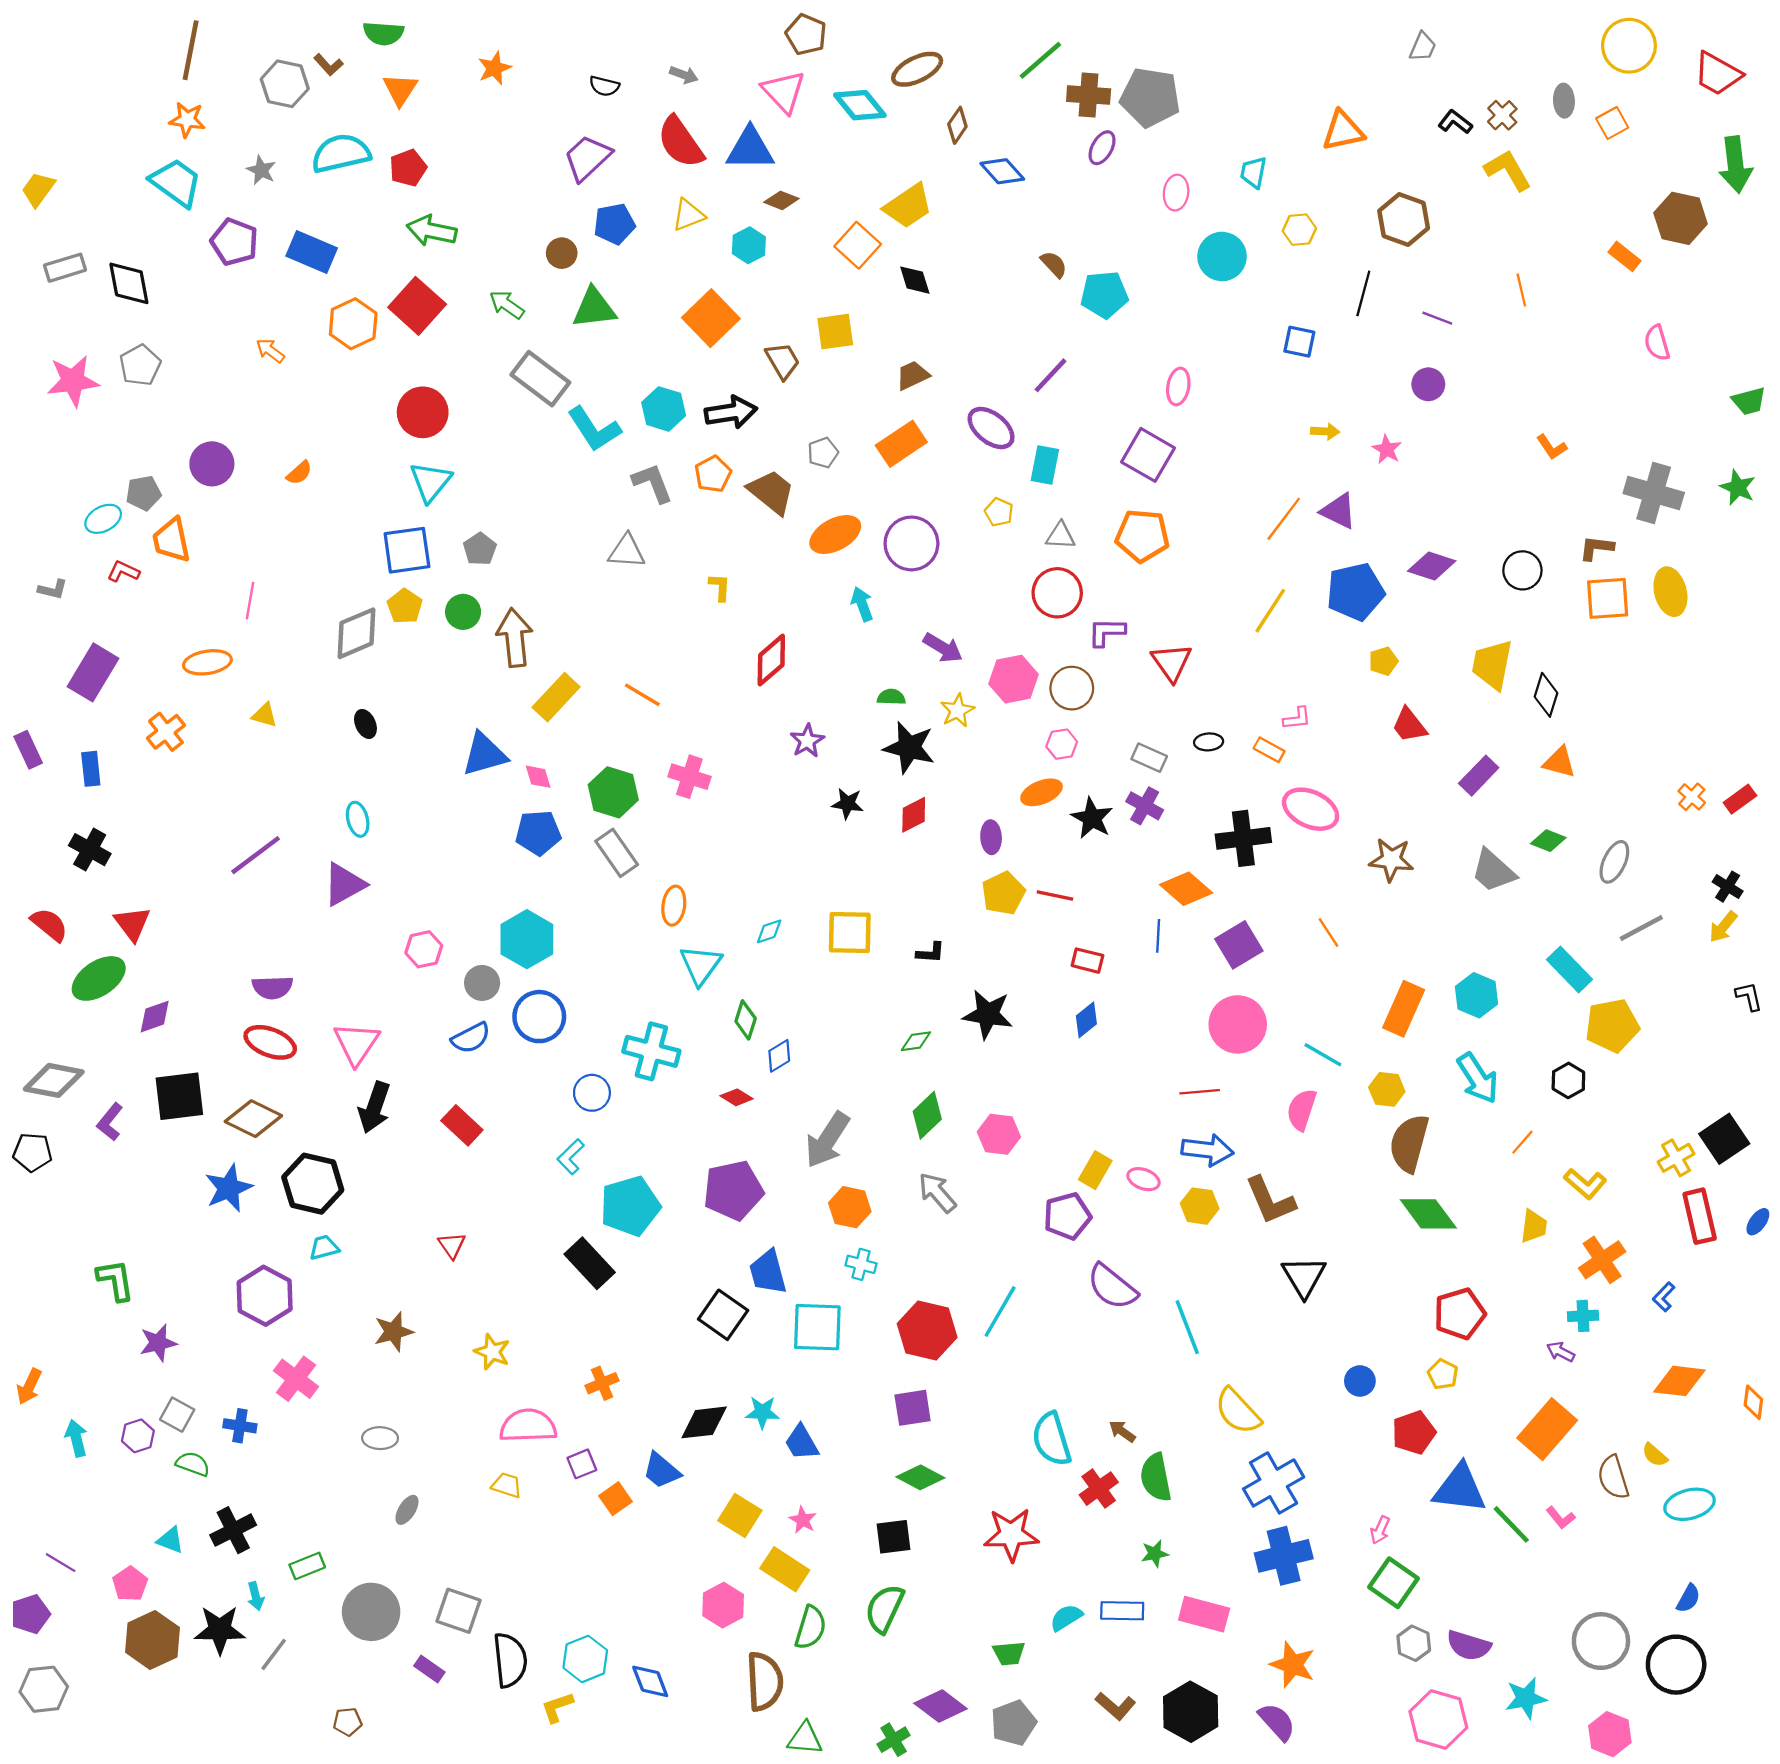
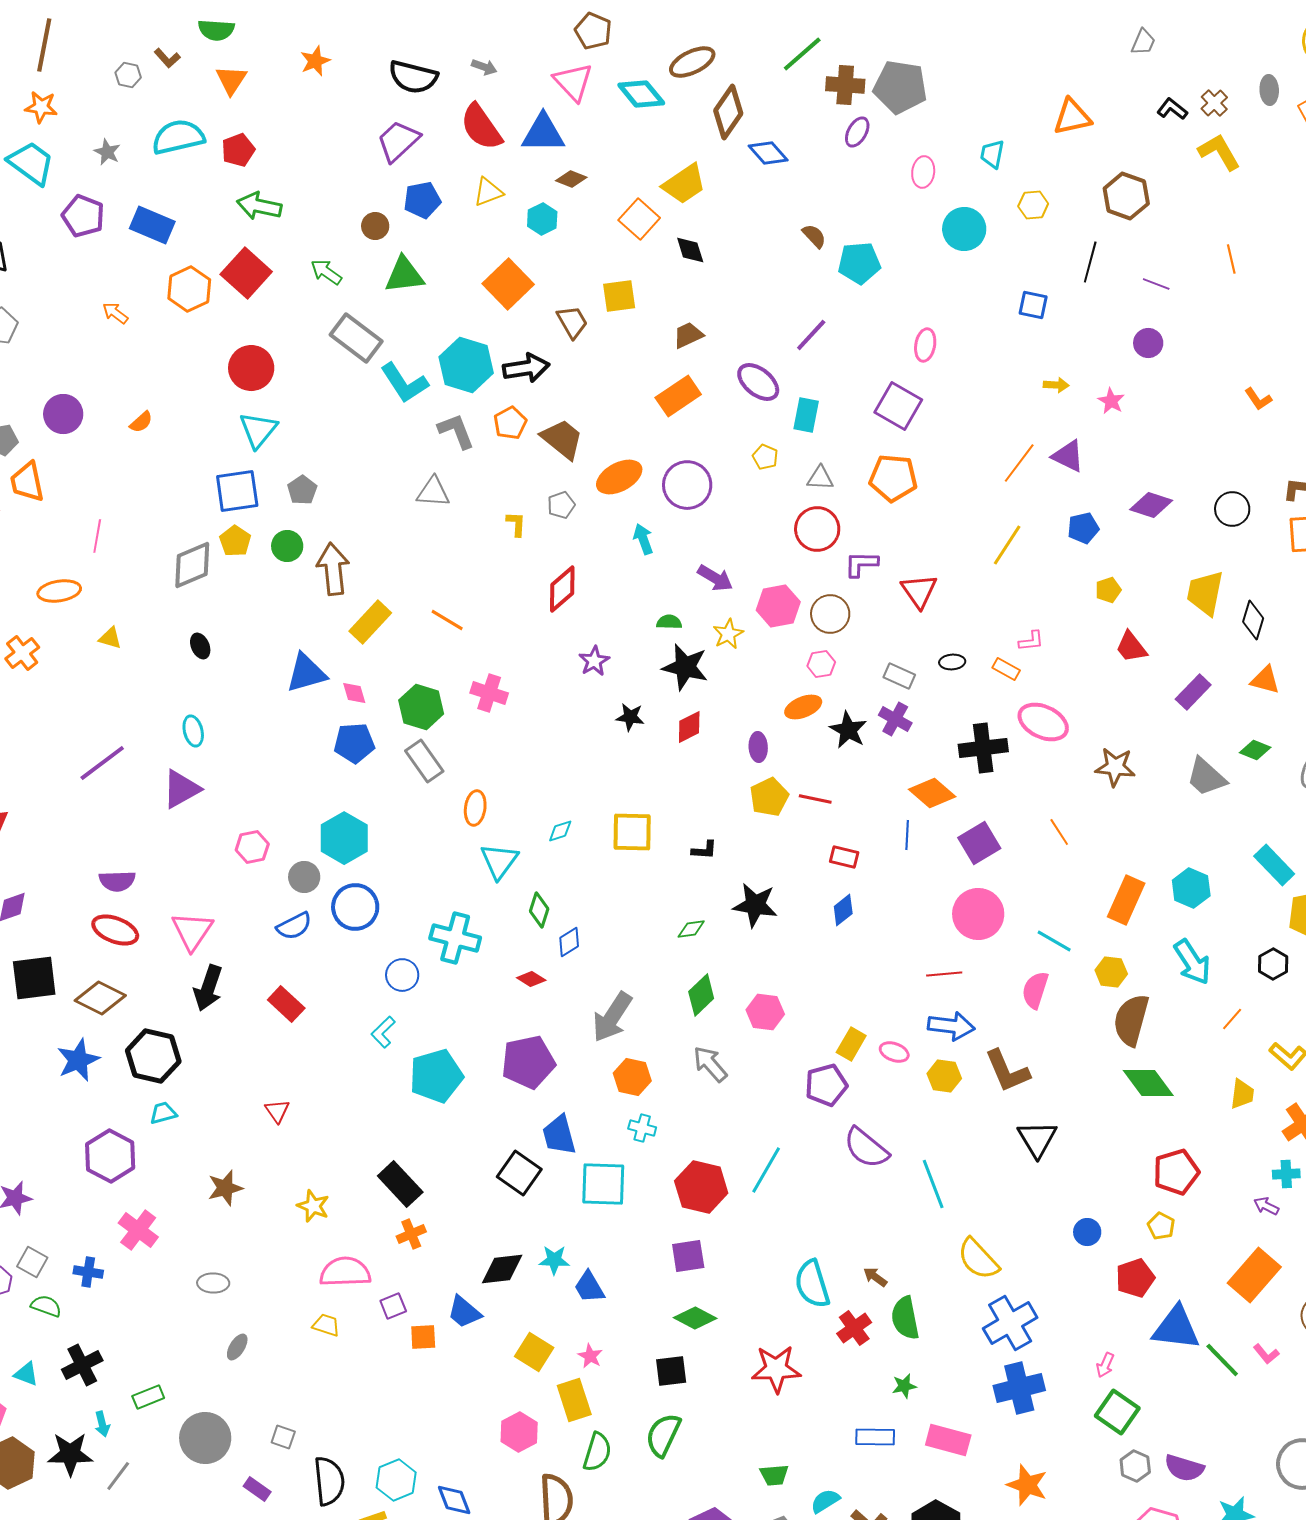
gray hexagon: (285, 84) -> (128, 75), size x0.6
black semicircle: (604, 86) -> (413, 77), size x1.8
brown diamond: (957, 125) -> (728, 112), size x1.6
cyan hexagon: (664, 409) -> (466, 365), size x1.4
gray pentagon: (823, 453) -> (561, 505), moved
blue pentagon: (1355, 592) -> (1083, 528), size x0.6
black rectangle: (590, 1263) -> (400, 1184), moved
orange square: (615, 1499) -> (423, 1337), turned 32
yellow rectangle: (785, 1569) -> (574, 1400), turned 39
gray square: (459, 1611) -> (283, 1437), size x0.6
cyan semicircle: (1066, 1617) -> (825, 1501), moved

